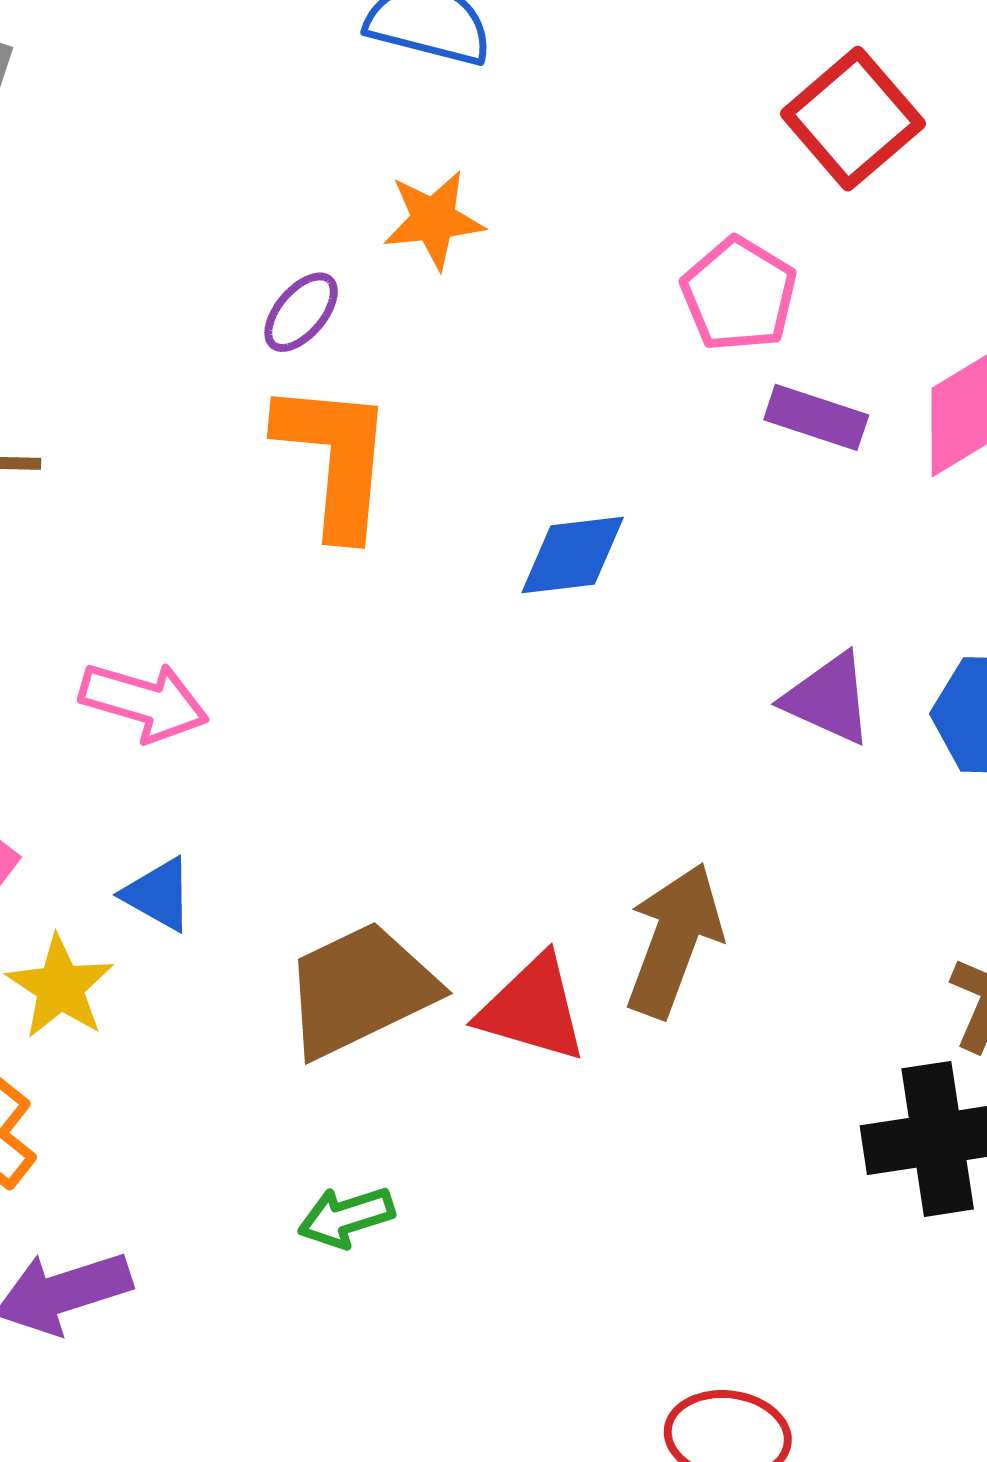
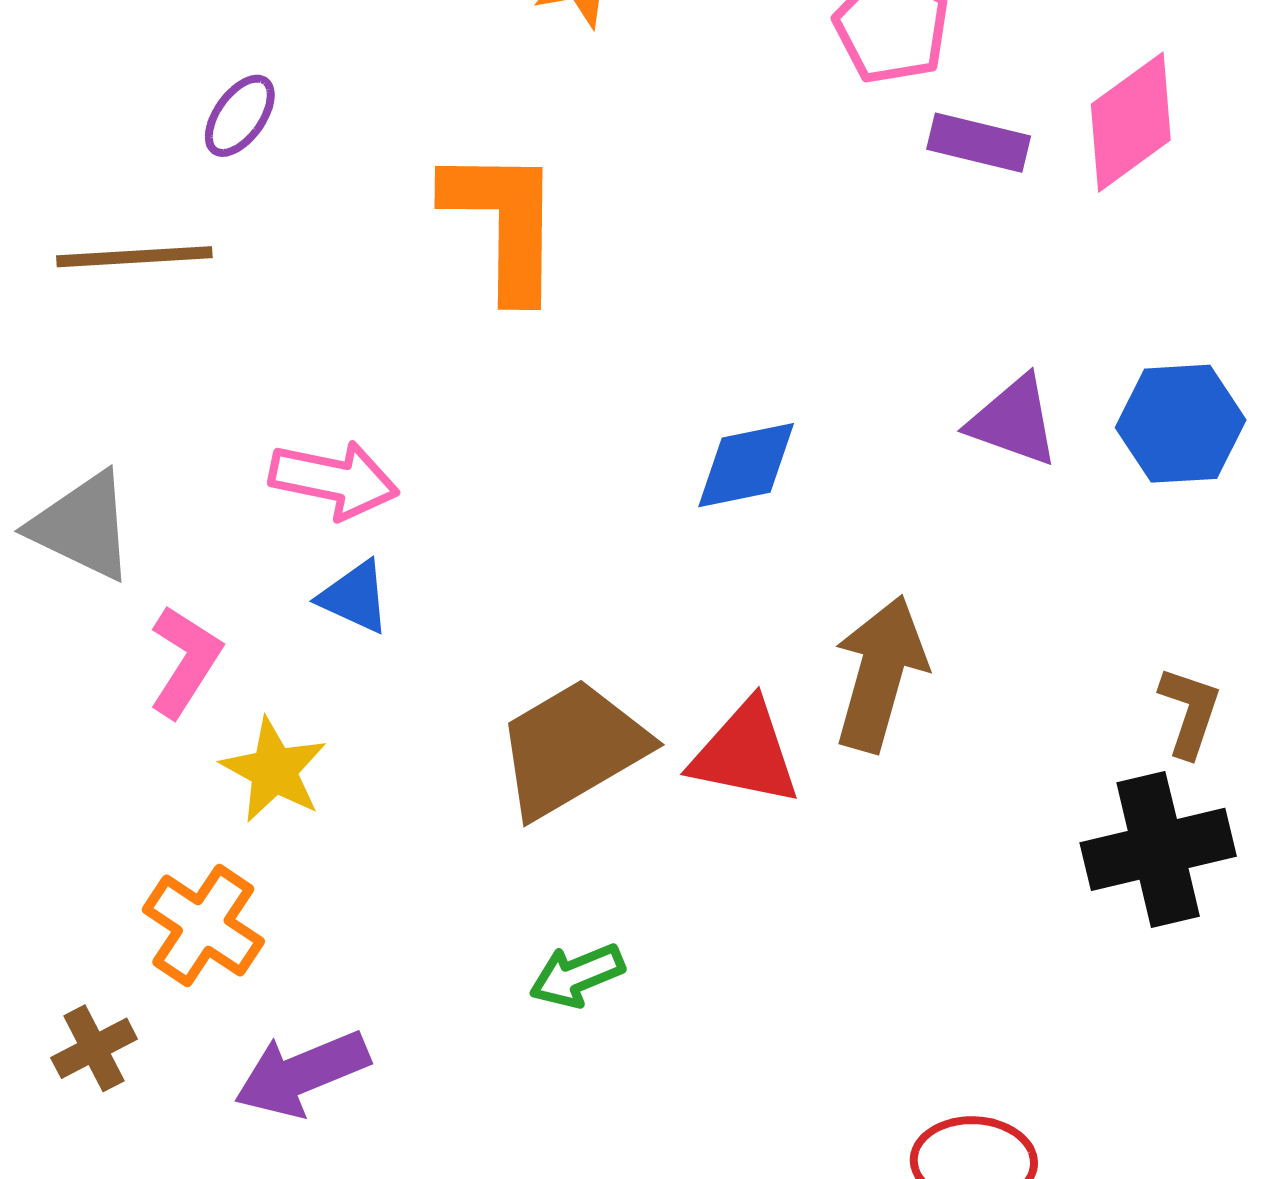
purple ellipse: (301, 312) -> (240, 116), moved
blue diamond: (573, 555) -> (746, 465), moved
blue triangle: (158, 894) -> (355, 597), moved

